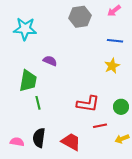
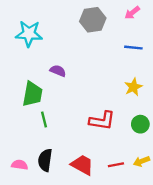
yellow star: (112, 66) -> (133, 87), moved
red line: (100, 126) -> (116, 165), moved

